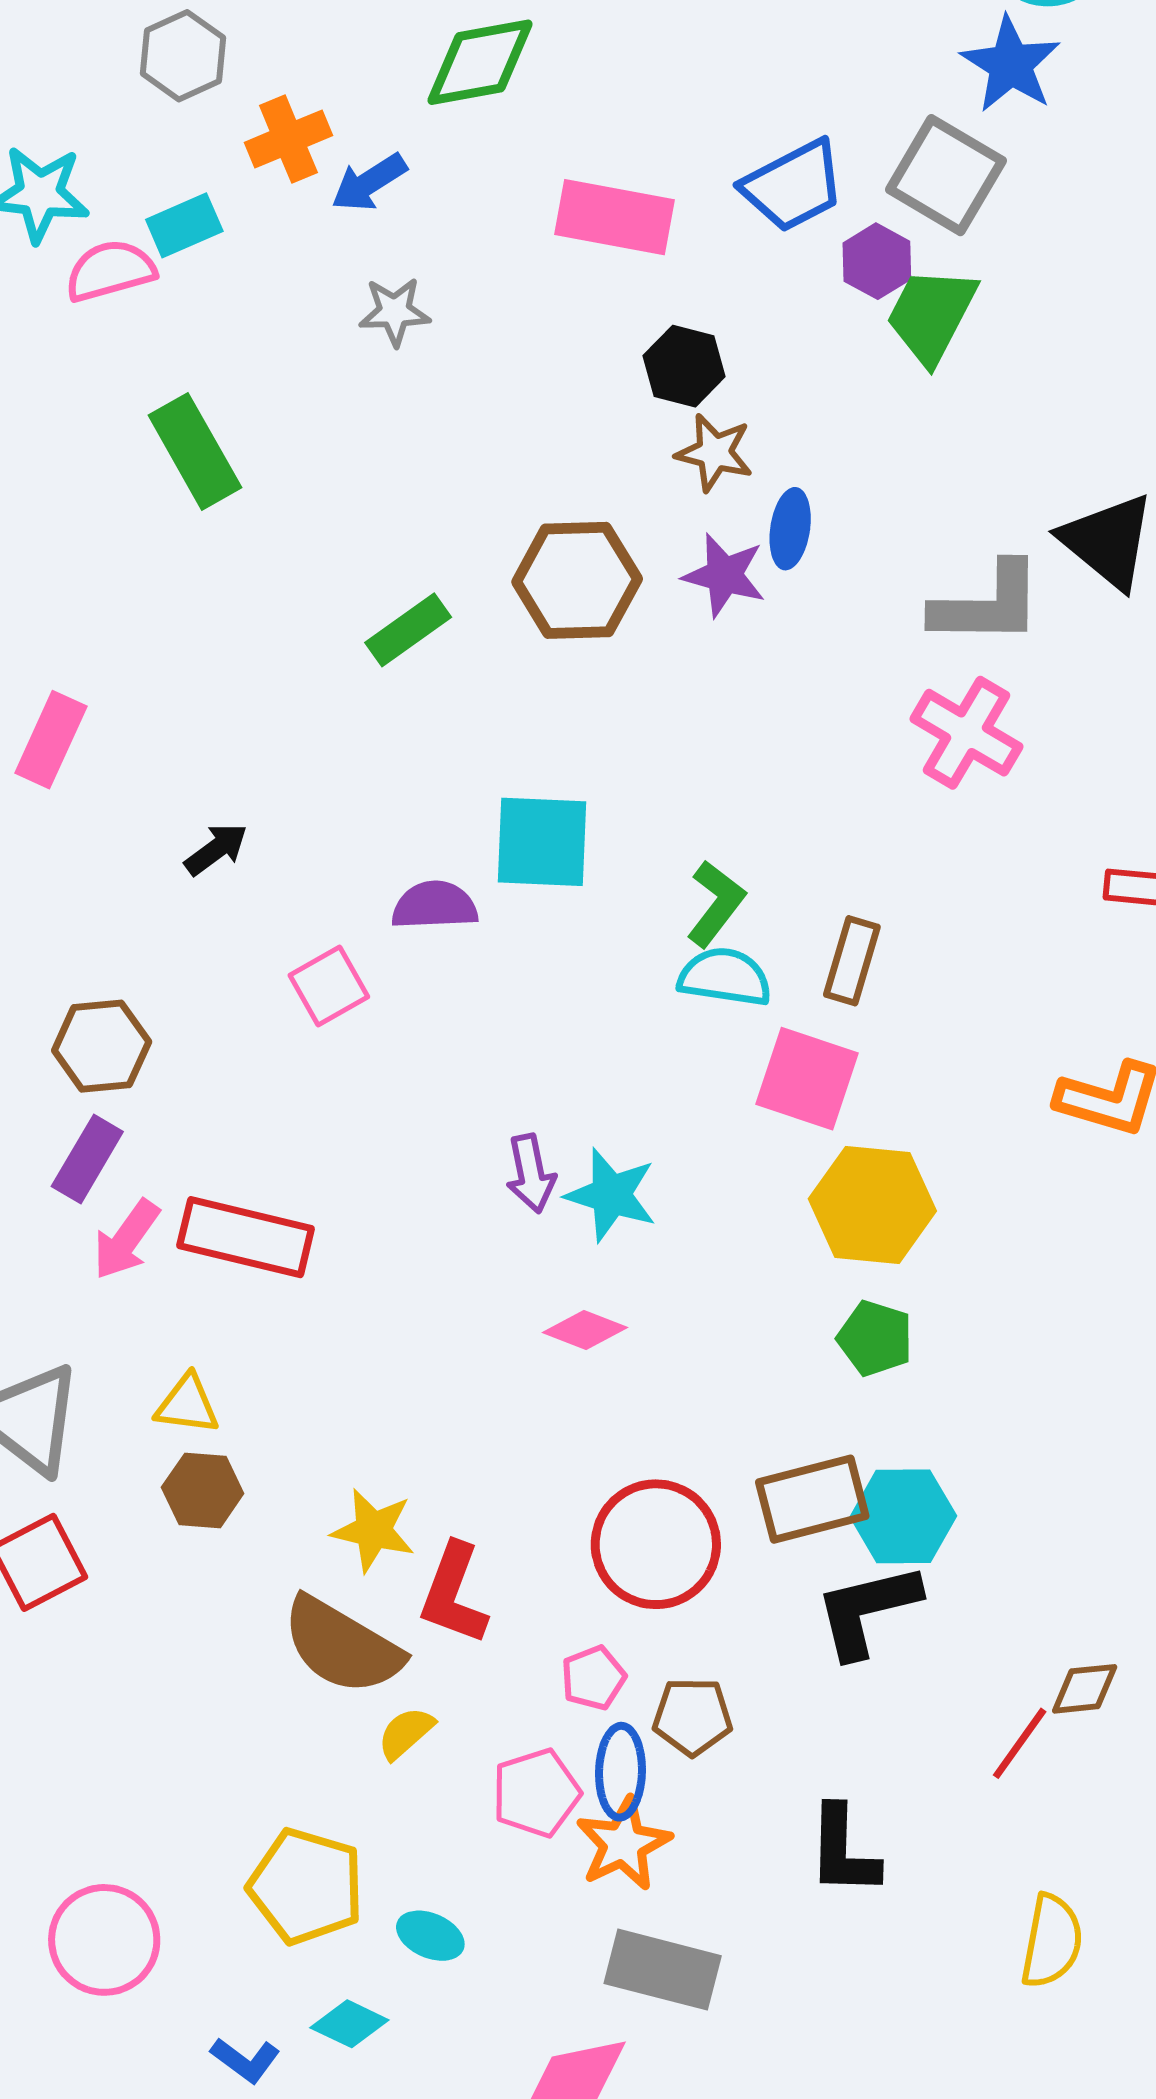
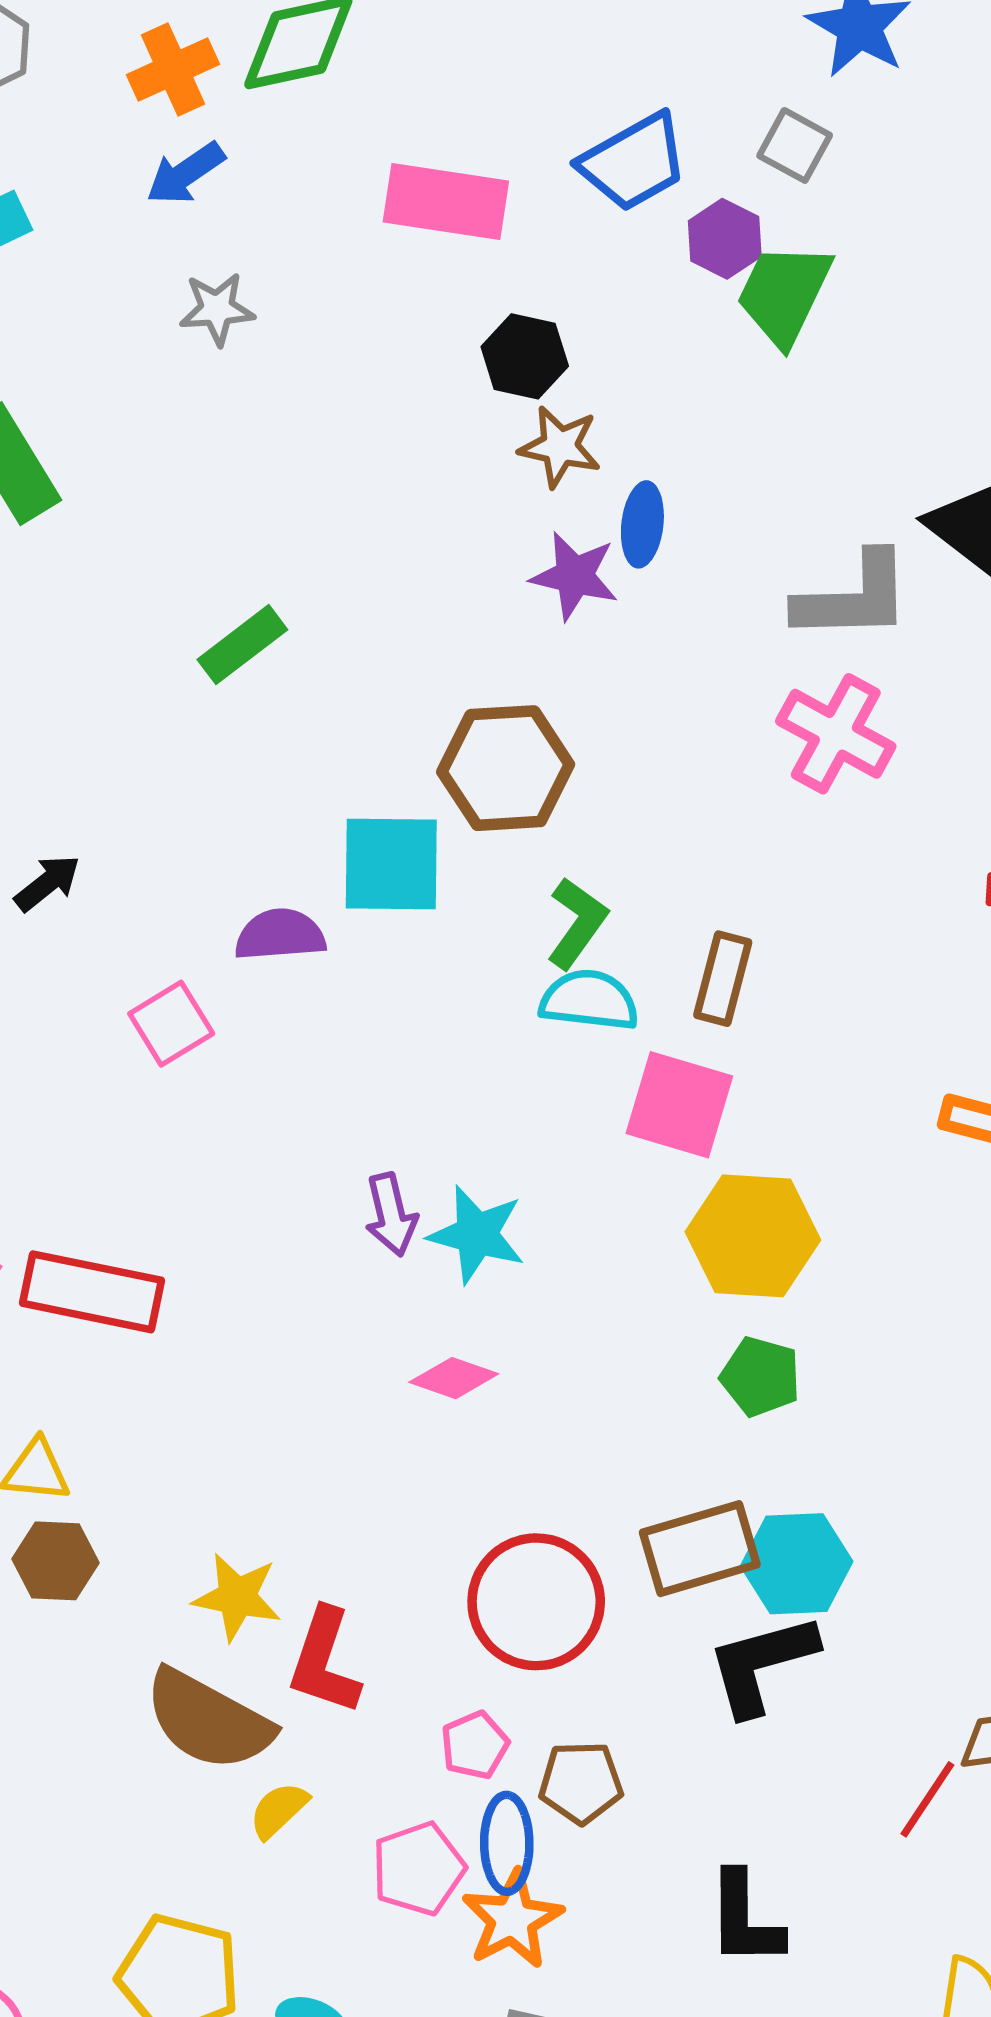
orange cross: (288, 139) -> (173, 70), moved
gray square: (946, 175) -> (795, 145), size x0.6
brown hexagon: (577, 580) -> (506, 768), moved

